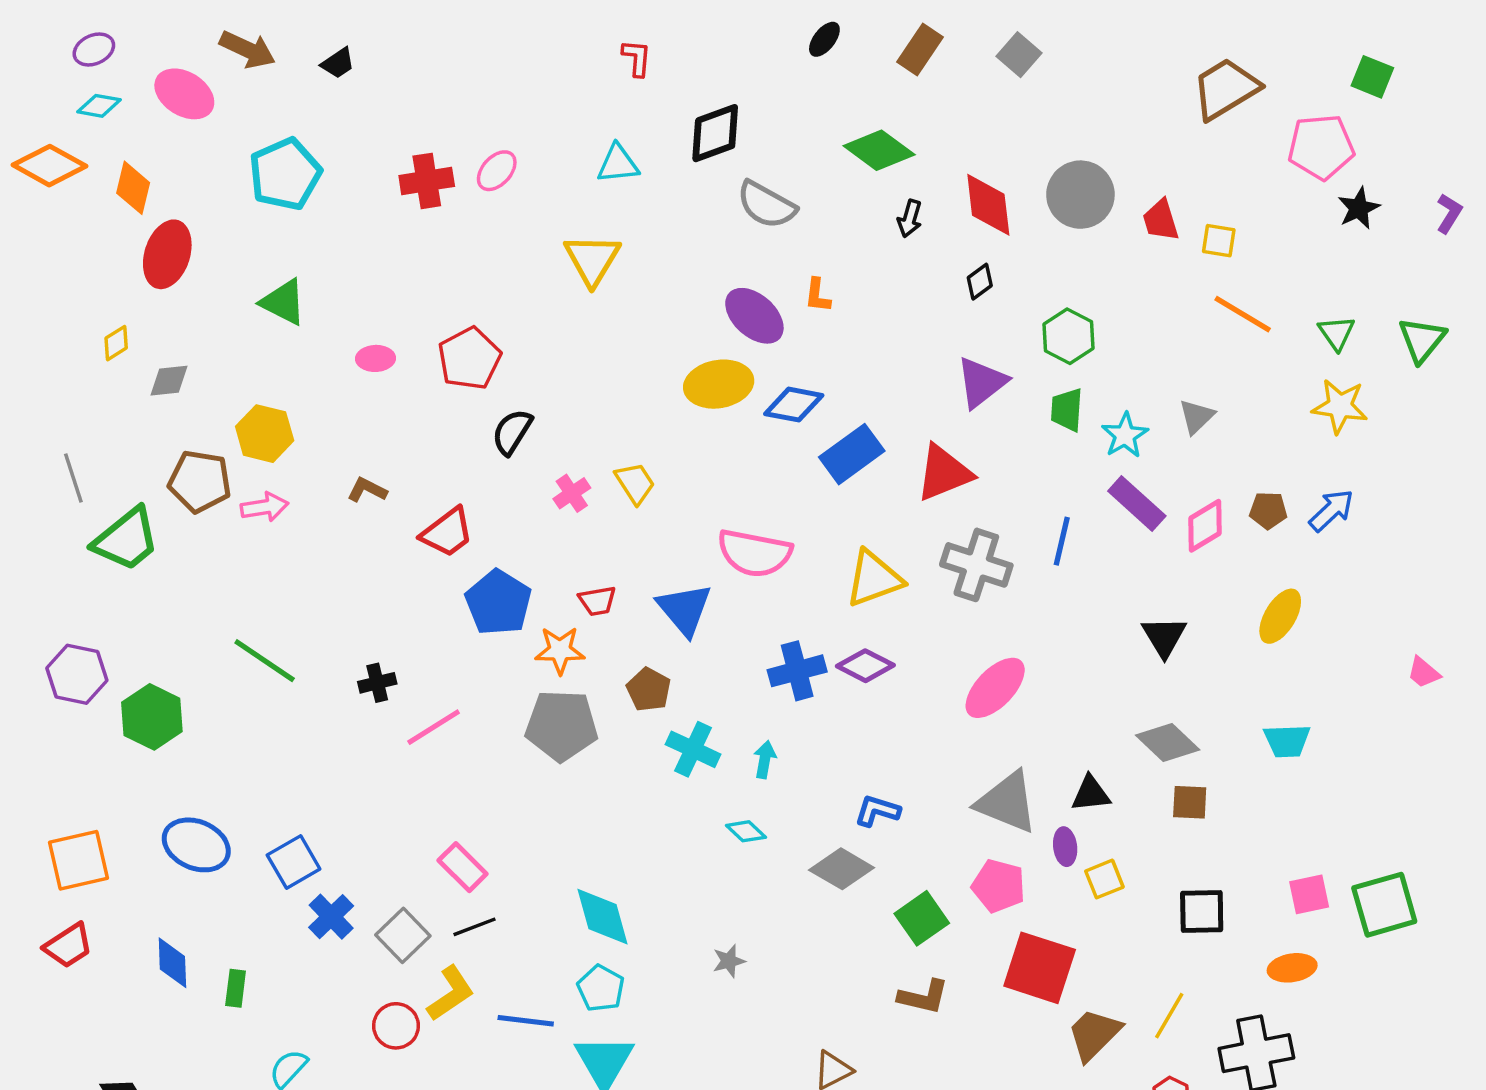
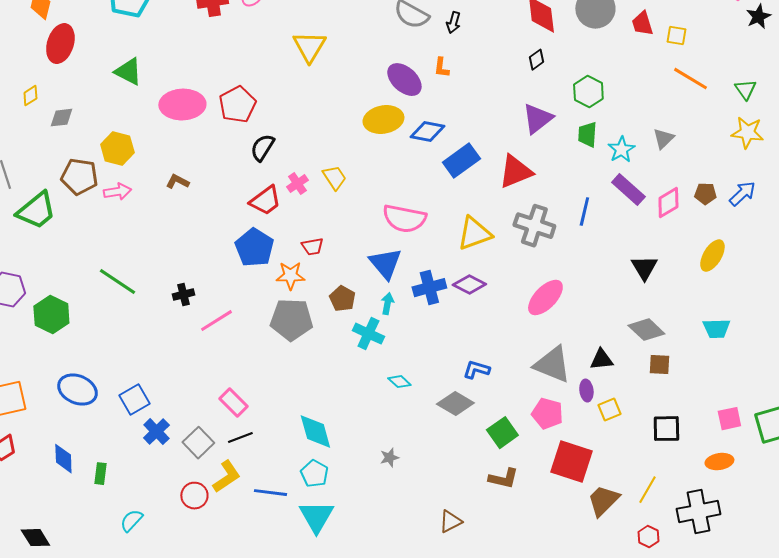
black arrow: (910, 218) -> (453, 23), moved
pink ellipse: (376, 358) -> (182, 105), size x2.0
red trapezoid: (447, 533) -> (265, 201), moved
blue triangle: (684, 609) -> (385, 264), moved
cyan arrow: (765, 760) -> (387, 304), moved

